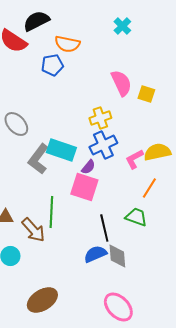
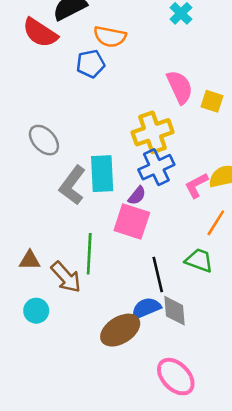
yellow cross: (100, 118) -> (153, 132), size x1.4
cyan rectangle: (61, 150) -> (102, 174), turned 68
brown ellipse: (42, 300) -> (120, 330), moved

